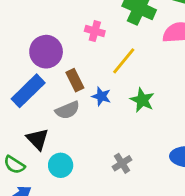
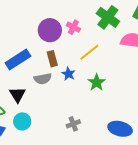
purple circle: (46, 52) -> (50, 30), moved
cyan circle: (61, 165) -> (22, 121), moved

